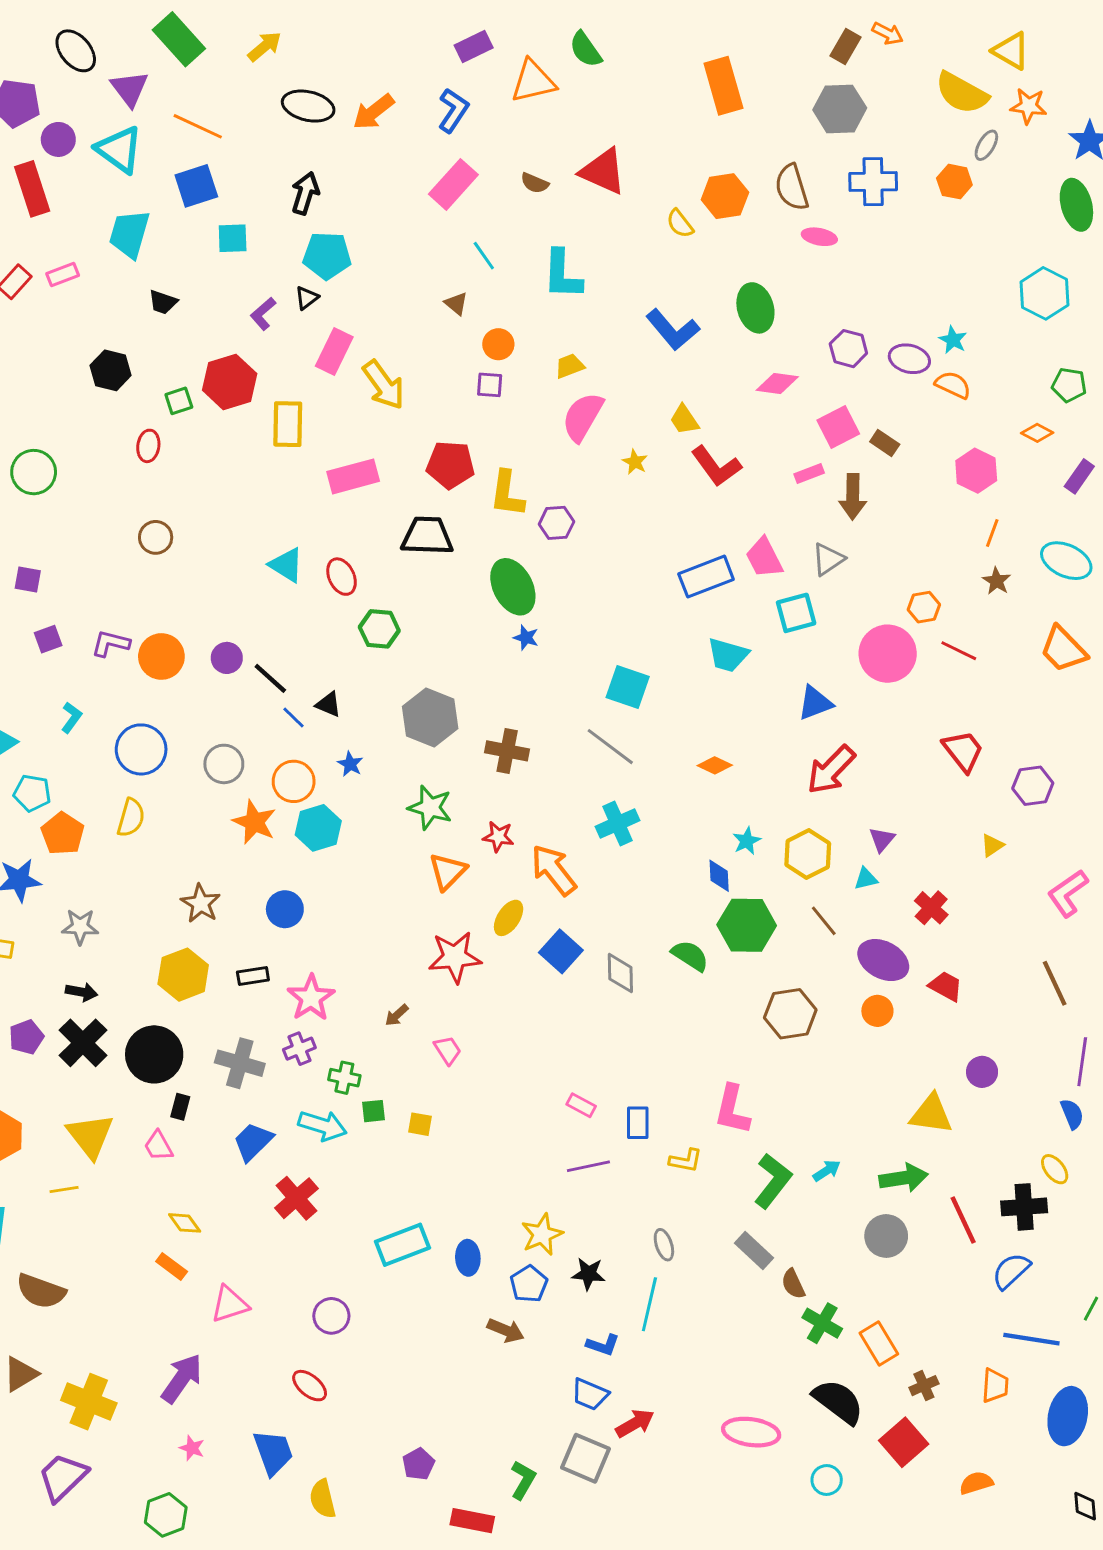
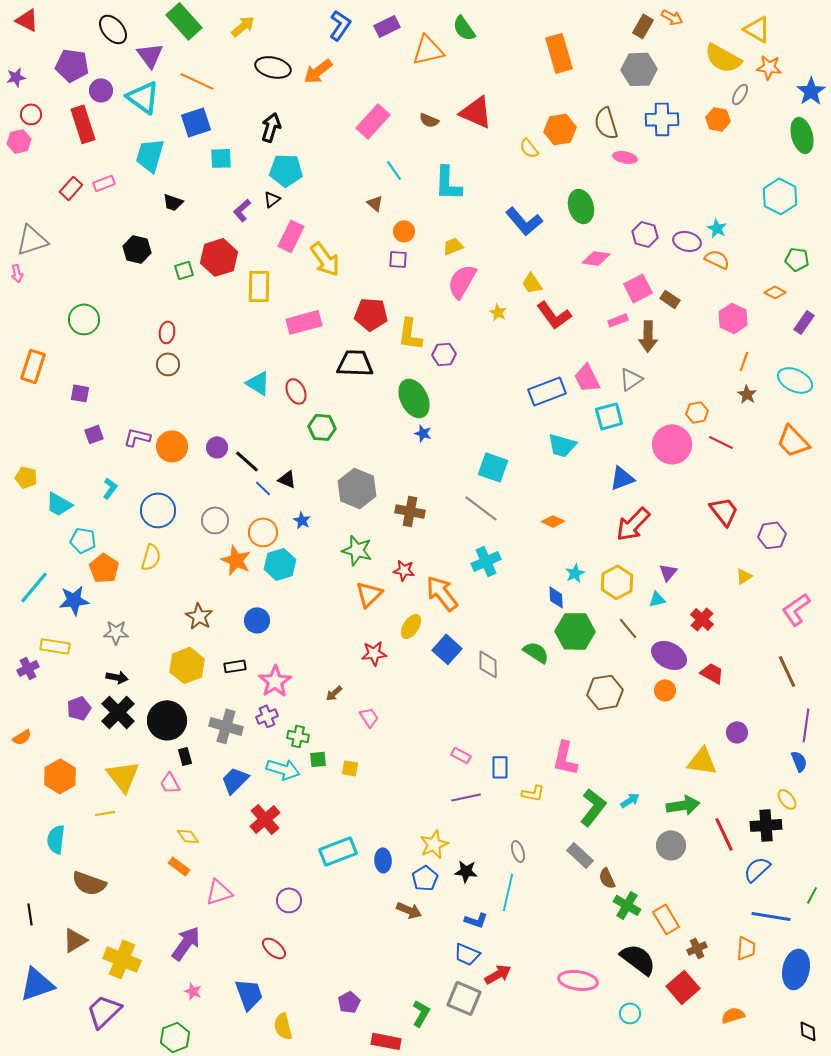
blue L-shape: (453, 110) -> (340, 25), moved
red ellipse: (148, 446) -> (167, 332), moved
red star: (455, 957) -> (374, 653), size x0.7
black rectangle: (180, 1107) -> (185, 756), turned -30

